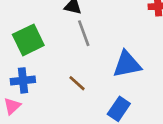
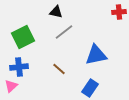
gray line: (84, 33) -> (64, 32), turned 72

